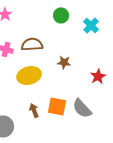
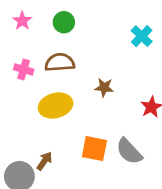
green circle: (61, 15) -> (64, 22), moved
brown arrow: (34, 110) -> (44, 161), moved, turned 56

